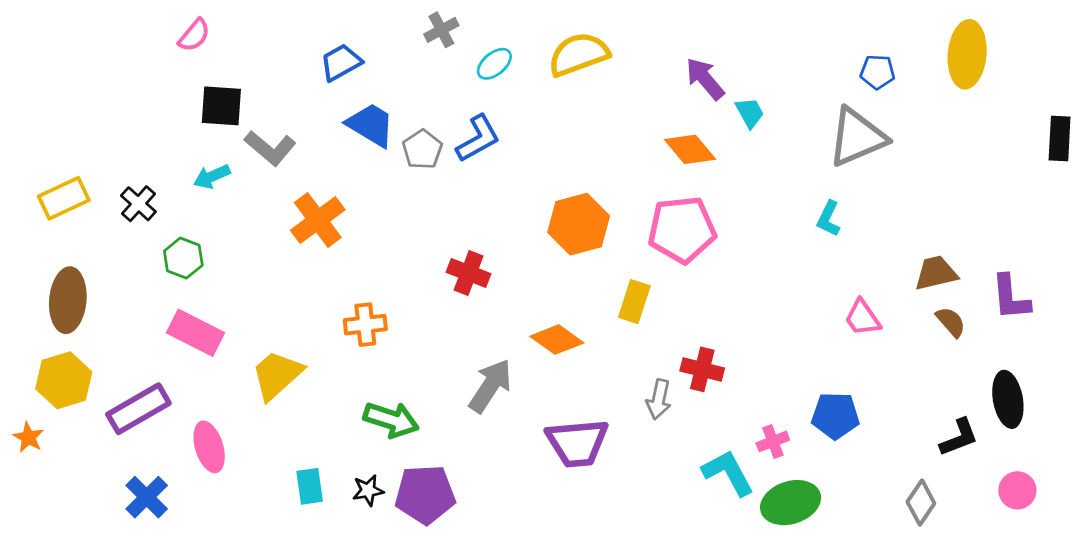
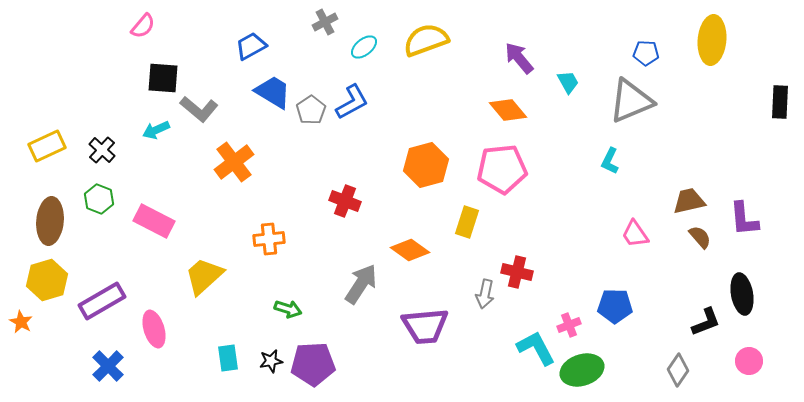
cyan trapezoid: (750, 113) -> (568, 82), moved
green hexagon: (183, 258) -> (99, 199), moved
pink rectangle: (196, 333) -> (154, 221), moved
green arrow: (391, 420) -> (288, 309), size x0.7

